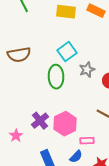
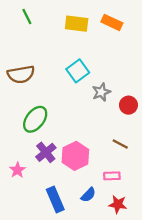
green ellipse: (56, 77) -> (35, 119), moved, turned 40
pink rectangle: (87, 141) -> (112, 176), moved

